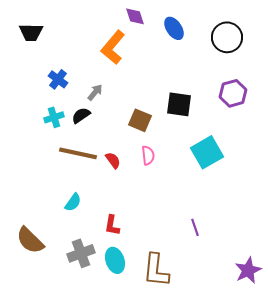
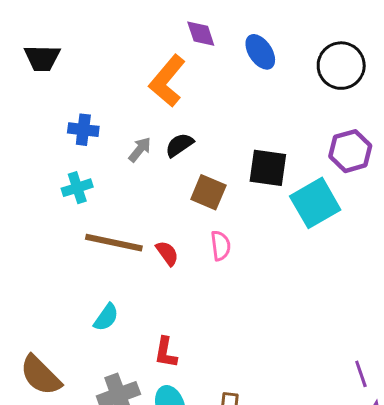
blue cross: (58, 79) -> (83, 130), turned -30
black semicircle: (81, 115) -> (179, 145), moved
cyan square: (207, 152) -> (315, 203), moved
purple line: (195, 227) -> (361, 374), moved

